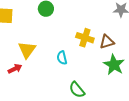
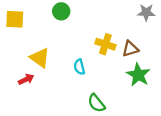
yellow triangle: (27, 50) -> (40, 58), turned -30

